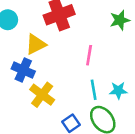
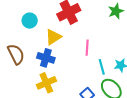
pink line: (89, 55) -> (87, 48), moved
yellow cross: (42, 95) -> (46, 83), moved, turned 36

